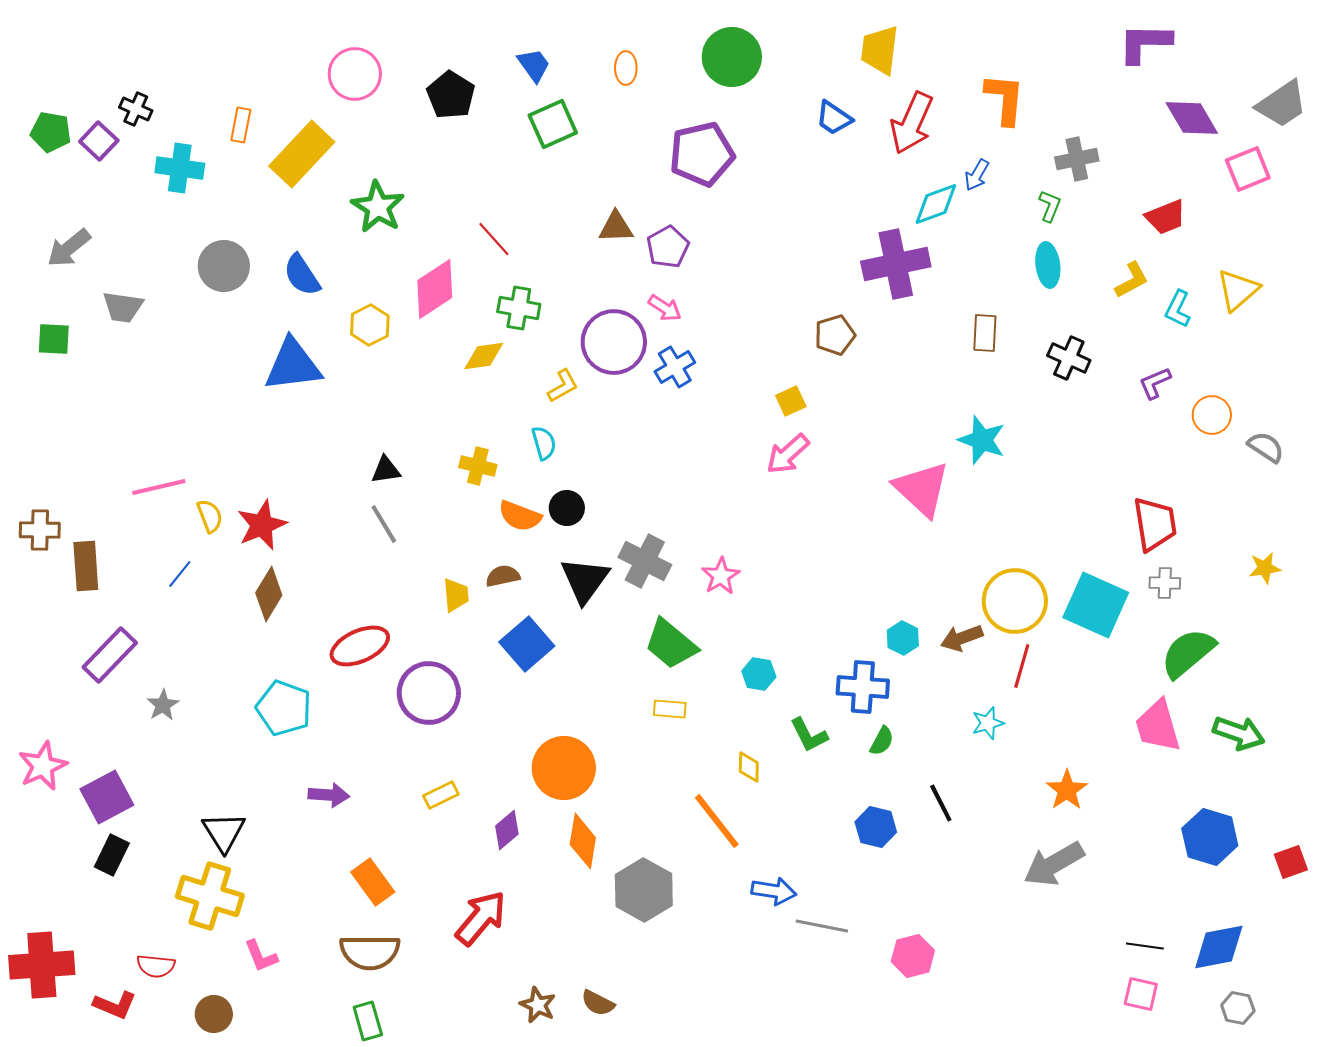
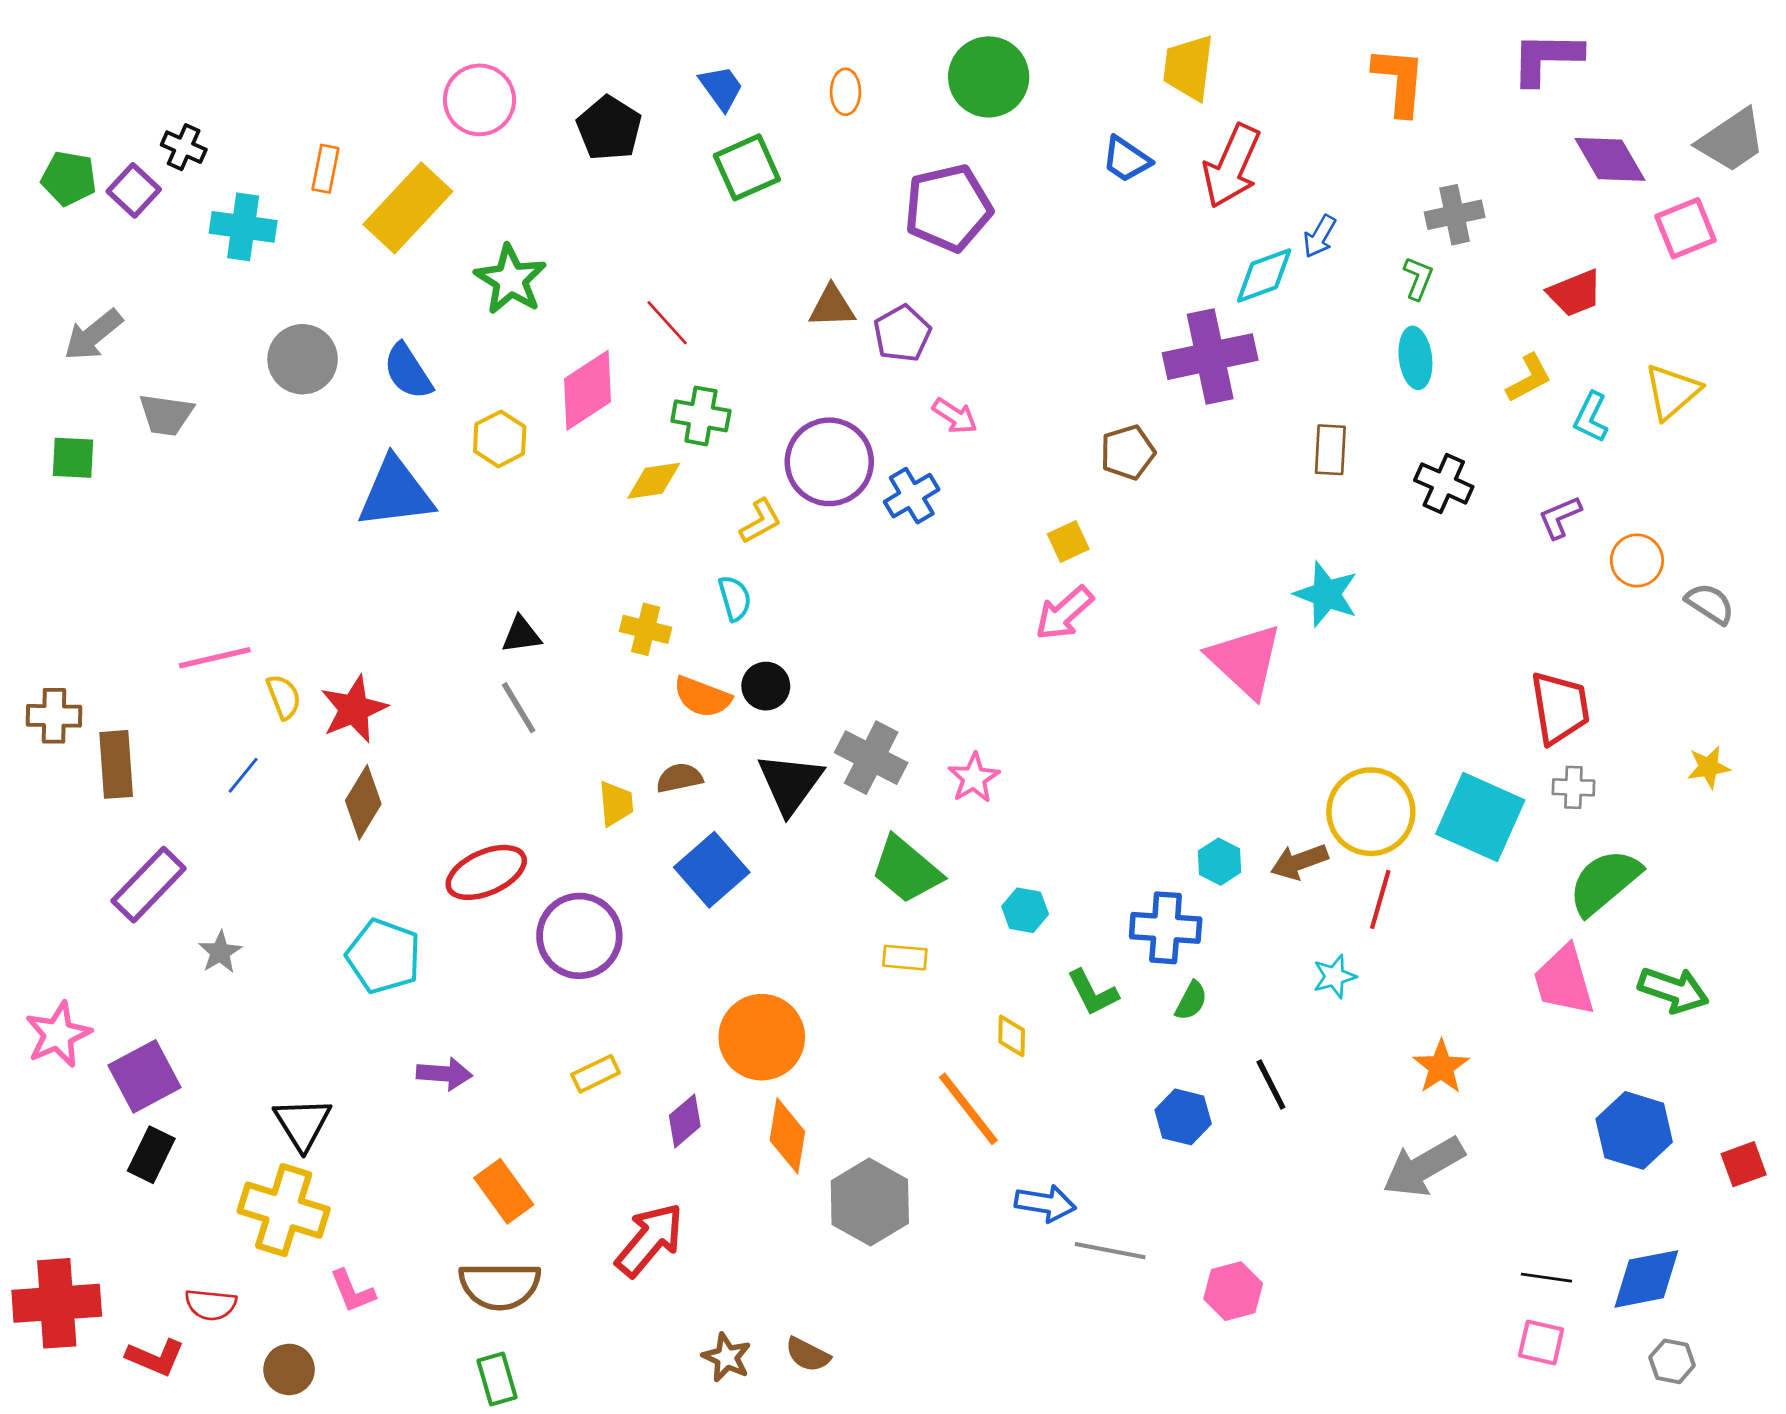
orange L-shape: (1005, 99) -> (1399, 81), moved
pink arrow: (665, 308) -> (955, 416), moved

